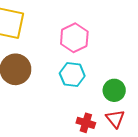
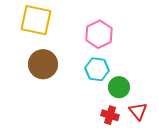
green circle: (114, 90) -> (119, 87), moved

